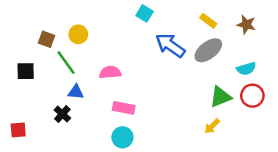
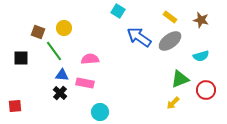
red circle: (252, 96) -> (206, 90), moved
pink rectangle: (124, 108) -> (85, 83), moved
black cross: (62, 114) -> (60, 93), moved

